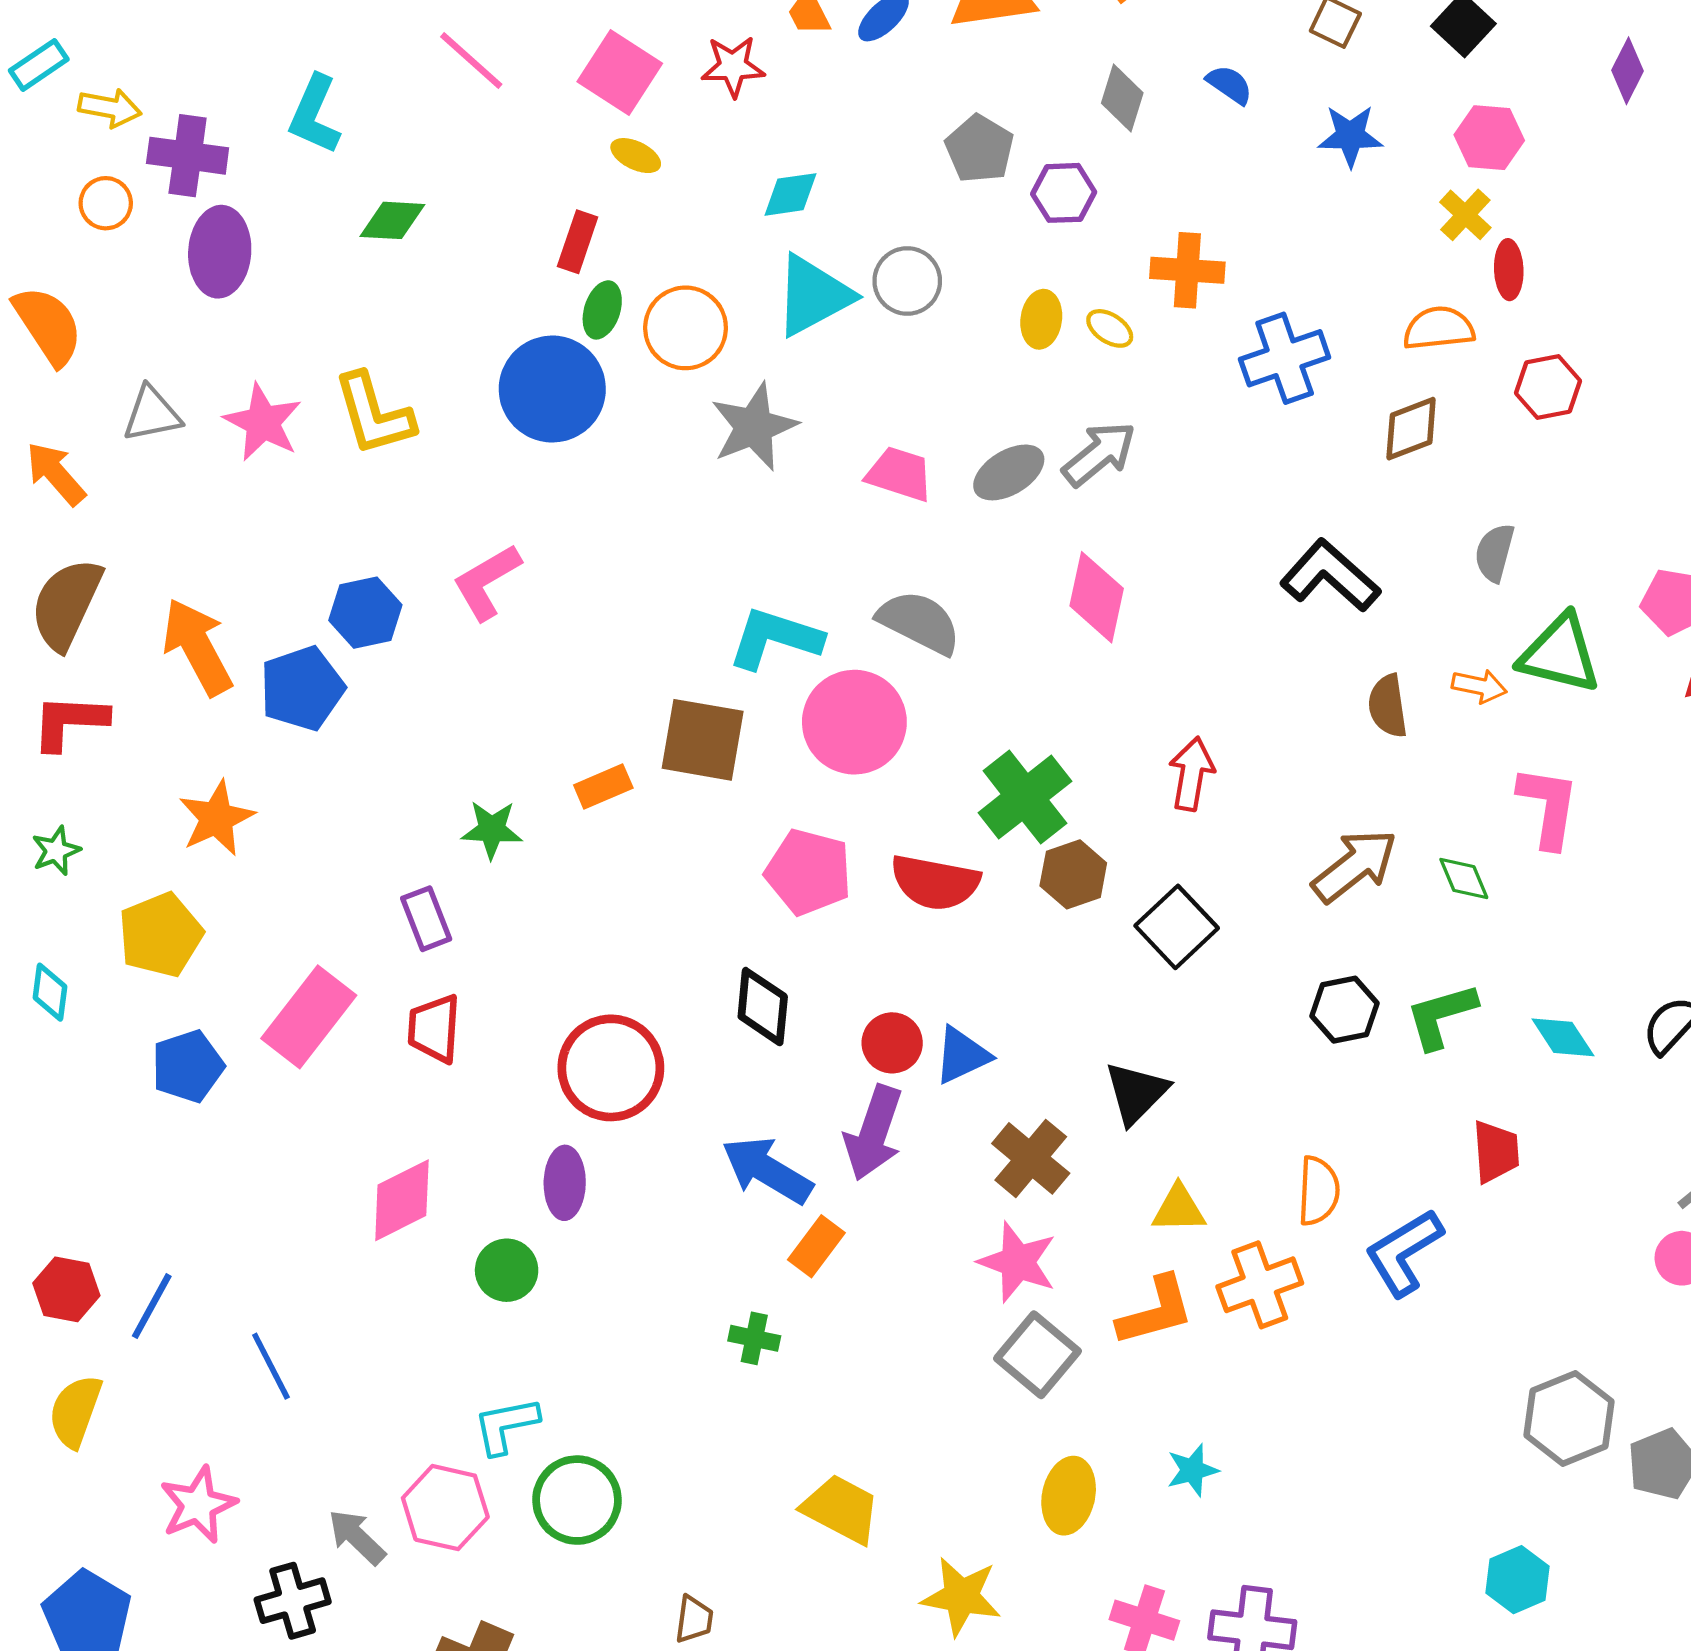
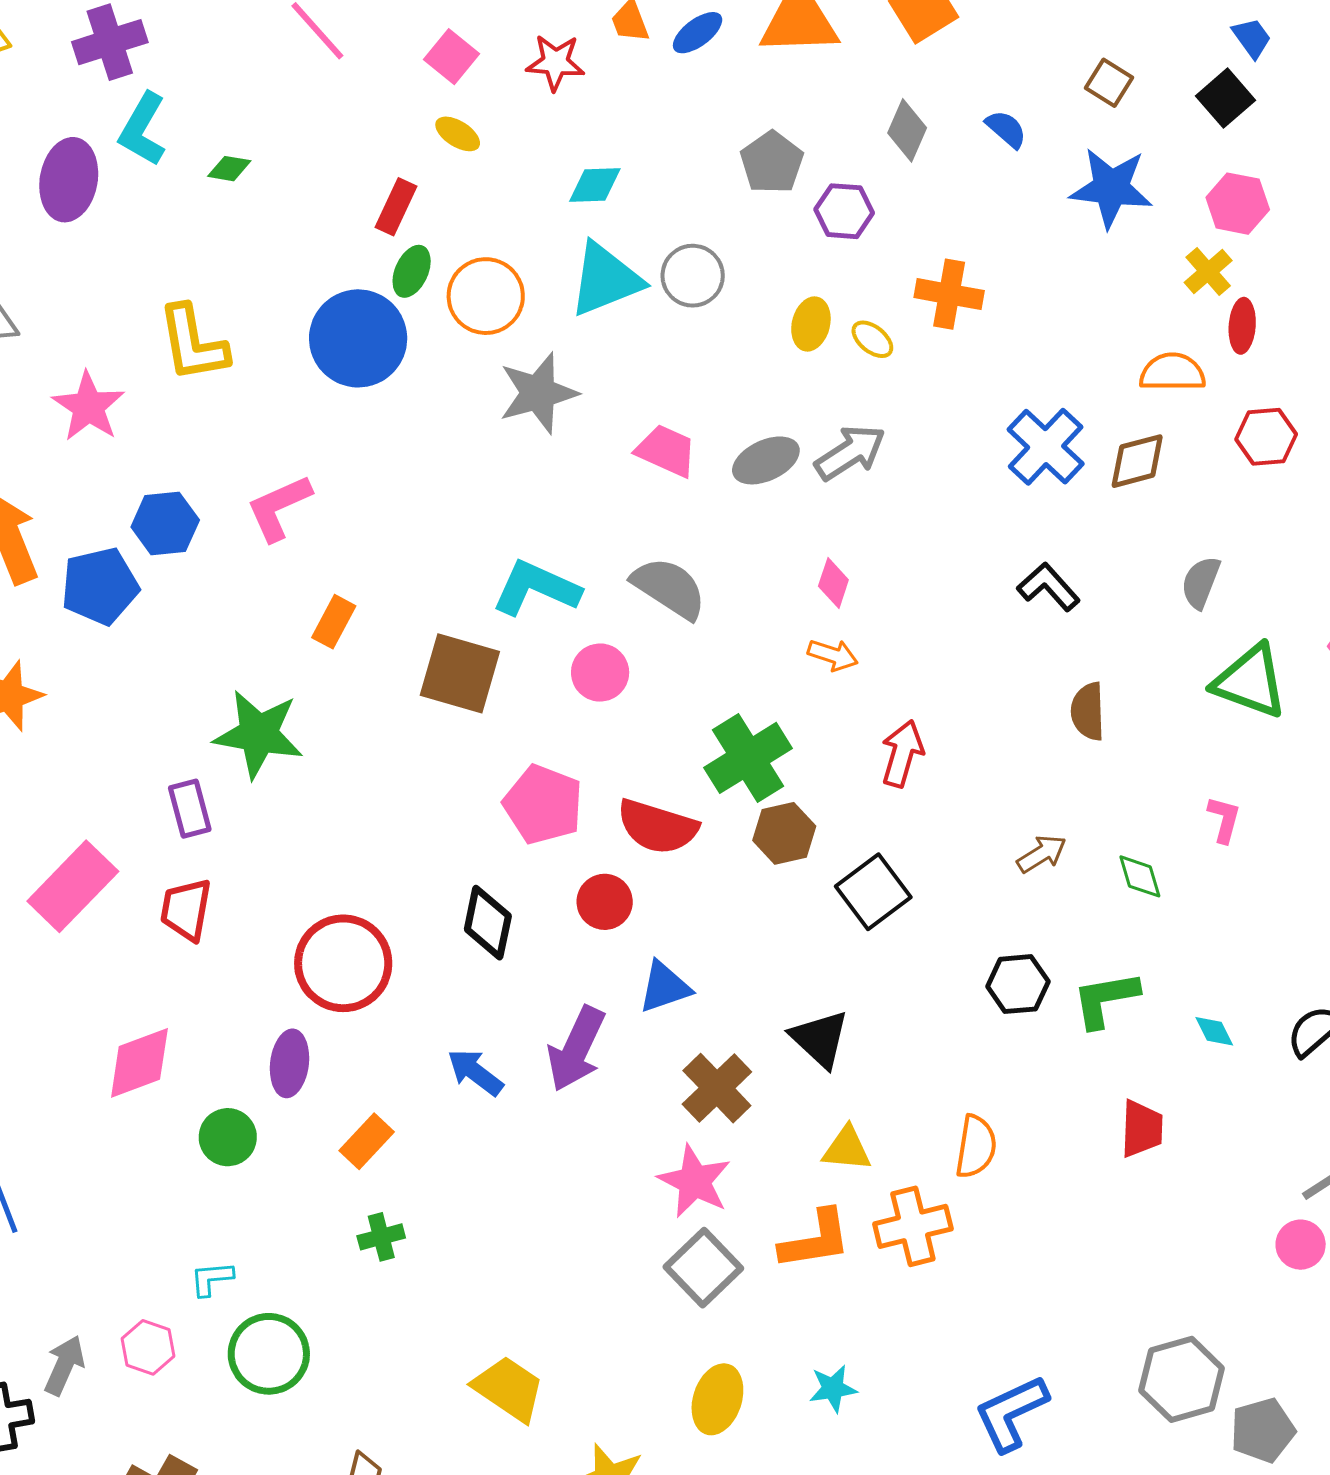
pink square: (620, 73) -> (451, 57), size x0.7
cyan L-shape: (315, 115) -> (143, 129), moved
blue star: (1350, 136) -> (1111, 188), size x1.4
purple cross: (188, 156) -> (110, 42), moved, turned -32
green diamond: (392, 220) -> (229, 169), size x0.7
blue cross: (1285, 358) -> (1046, 447), moved, turned -34
pink star: (263, 422) -> (88, 407), moved
black L-shape: (1330, 576) -> (1048, 587), size x0.7
pink diamond: (1097, 597) -> (833, 583), size x0.6
orange arrow: (1479, 686) -> (833, 655), moved
pink circle: (854, 722) -> (600, 673), size x0.6
orange rectangle: (603, 786) -> (334, 622), moved, turned -45
pink L-shape: (1548, 807) -> (1224, 819), size x0.6
green star: (492, 830) -> (259, 734), size x1.6
brown arrow: (1355, 866) -> (1042, 854), size x0.6
cyan diamond: (1563, 1037) -> (1214, 1031), size x0.7
red circle: (892, 1043) -> (605, 902), moved
black triangle: (1136, 1093) -> (820, 1039), turned -38
blue arrow: (767, 1170) -> (475, 1072), size x0.7
orange rectangle: (816, 1246) -> (367, 1141), moved
blue L-shape: (1404, 1252) -> (1011, 1413), moved
green cross: (754, 1338) -> (381, 1237), moved, turned -33
cyan L-shape: (506, 1425) -> (212, 1279), size x0.7
pink hexagon: (445, 1508) -> (148, 1347), size x0.7
gray arrow: (357, 1537) -> (64, 1365), turned 64

